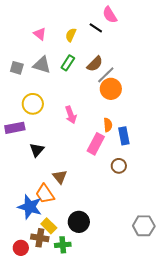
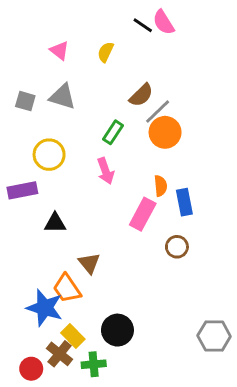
black line: (96, 28) -> (143, 25), moved
green rectangle: (68, 63) -> (113, 132), moved
black triangle: (37, 150) -> (55, 223), turned 49
brown cross: (40, 238) -> (59, 354), turned 30

